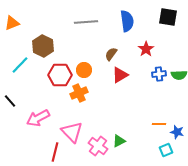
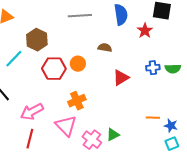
red star: (146, 49) -> (145, 31), moved
brown semicircle: (111, 54) -> (105, 48), turned 64
red triangle: (120, 75) -> (121, 78), moved
orange cross: (79, 93) -> (77, 101), moved
cyan square: (166, 150) -> (172, 144), moved
red line: (55, 152) -> (30, 139), moved

